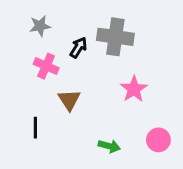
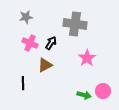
black arrow: (78, 48) -> (51, 43), moved
brown triangle: (69, 100) -> (45, 65), turned 35
green arrow: (109, 146) -> (84, 95), moved

